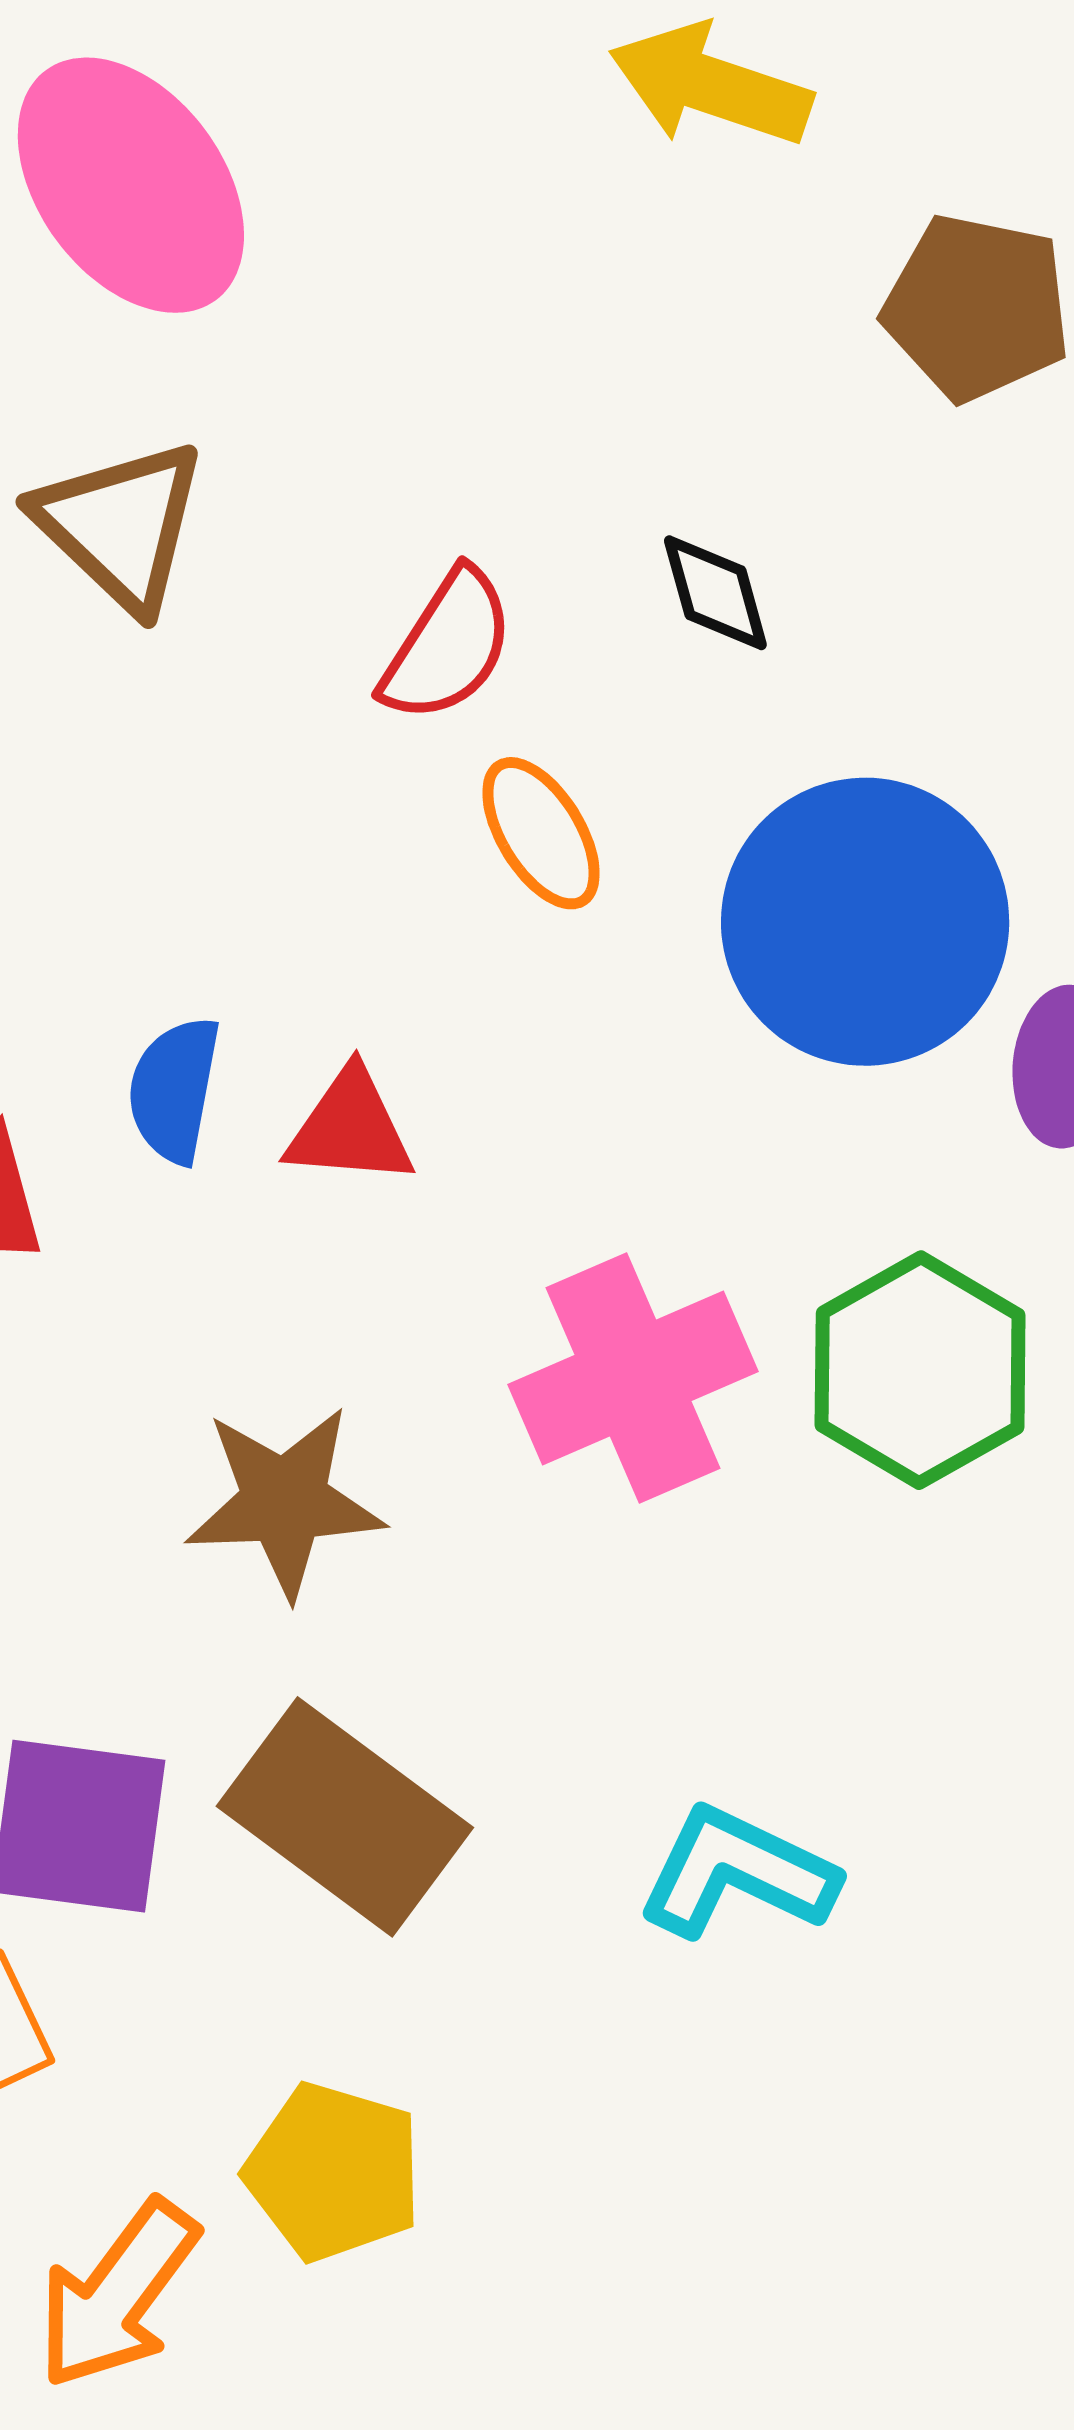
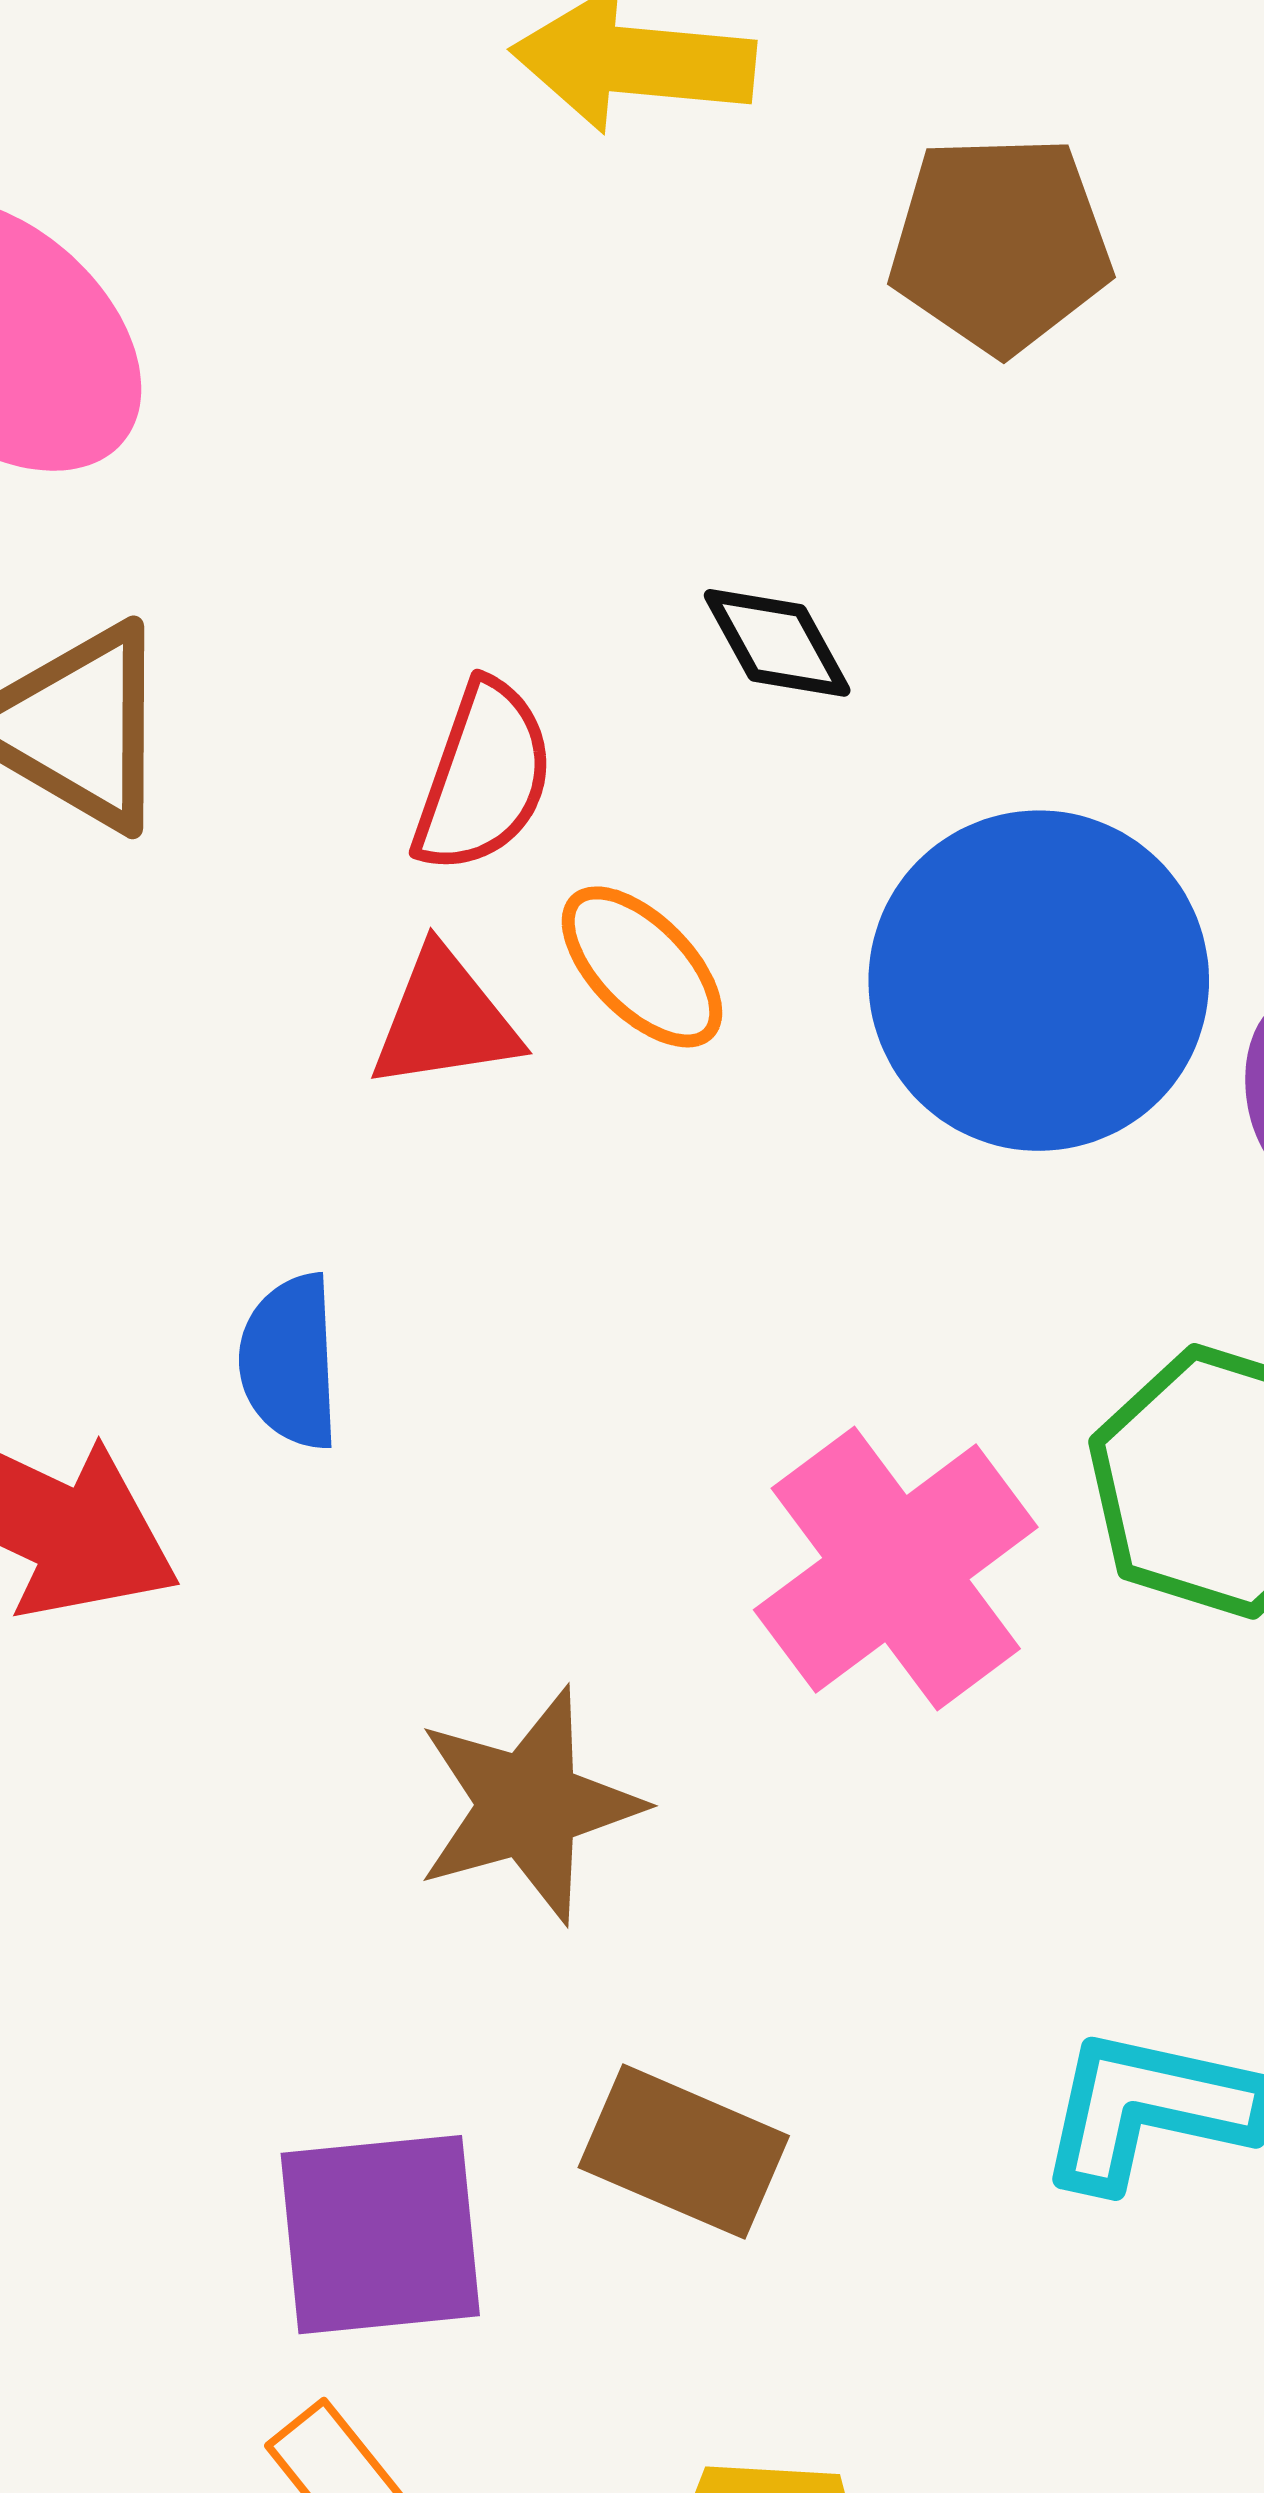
red triangle: (350, 1128) -> (445, 1020), moved
brown rectangle: (345, 1817) -> (684, 2152), size x0.7

